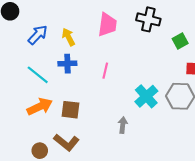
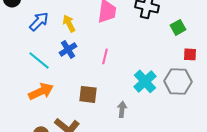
blue cross: (67, 64) -> (68, 49), turned -30
brown square: (70, 110) -> (88, 94), moved

